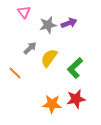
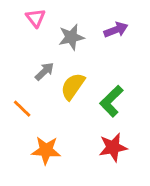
purple arrow: (69, 23) -> (116, 30), moved
orange star: (52, 104) -> (46, 150), moved

